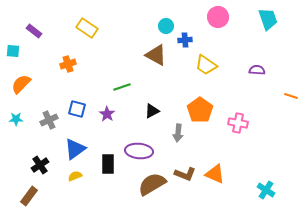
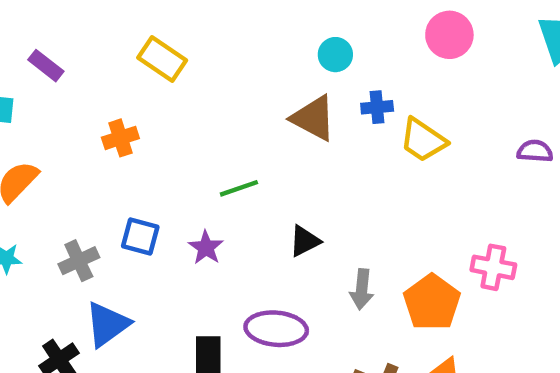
blue cross: (185, 40) -> (377, 107), moved
orange pentagon: (200, 110) -> (432, 302), moved
blue triangle: (75, 149) -> (107, 324), moved

